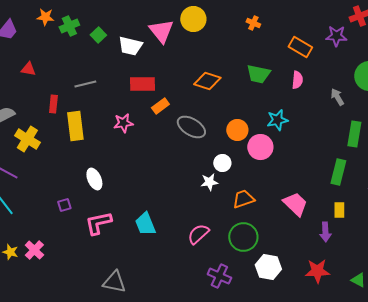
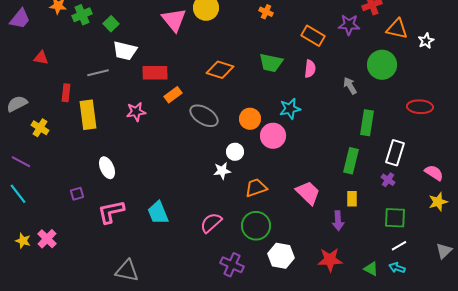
white trapezoid: (130, 46) -> (125, 51), moved
yellow cross: (27, 139) -> (40, 128), size x0.7

